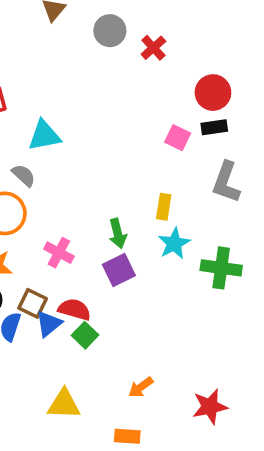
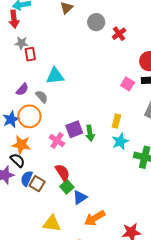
purple square: (119, 270) -> (74, 129), moved
brown square: (33, 303) -> (37, 184), moved
red semicircle: (74, 309) -> (62, 172), turned 36
blue triangle: (49, 324) -> (80, 197), moved
orange arrow: (141, 387) -> (95, 218), size x1.5

